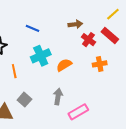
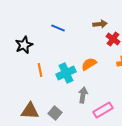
cyan cross: (41, 56) -> (66, 73), moved
gray square: (24, 100) -> (55, 113), moved

